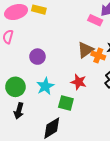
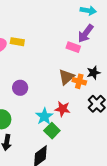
cyan star: (45, 86) -> (44, 116), moved
green square: (66, 103) -> (52, 131), turned 35

